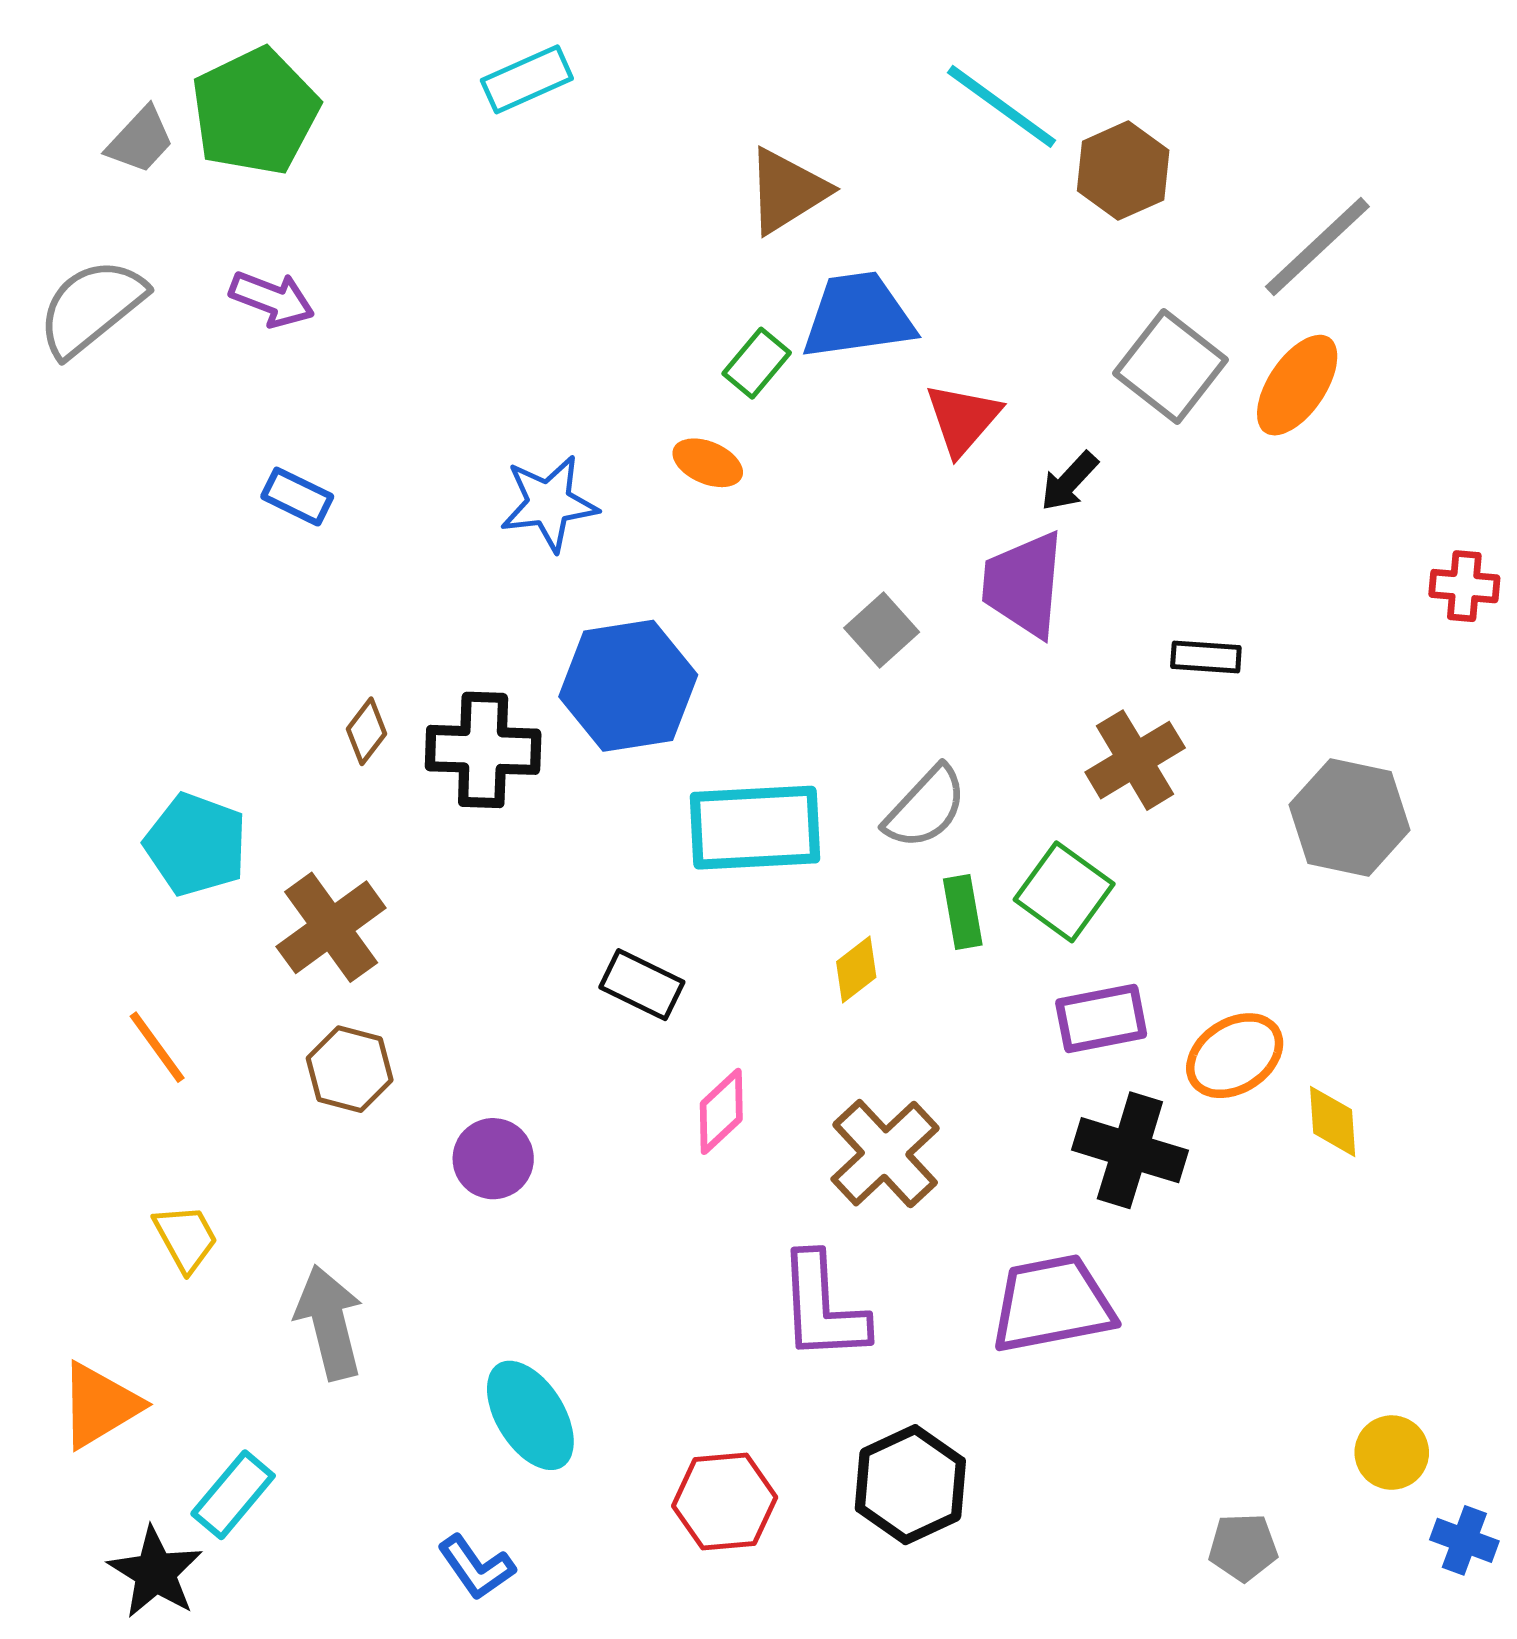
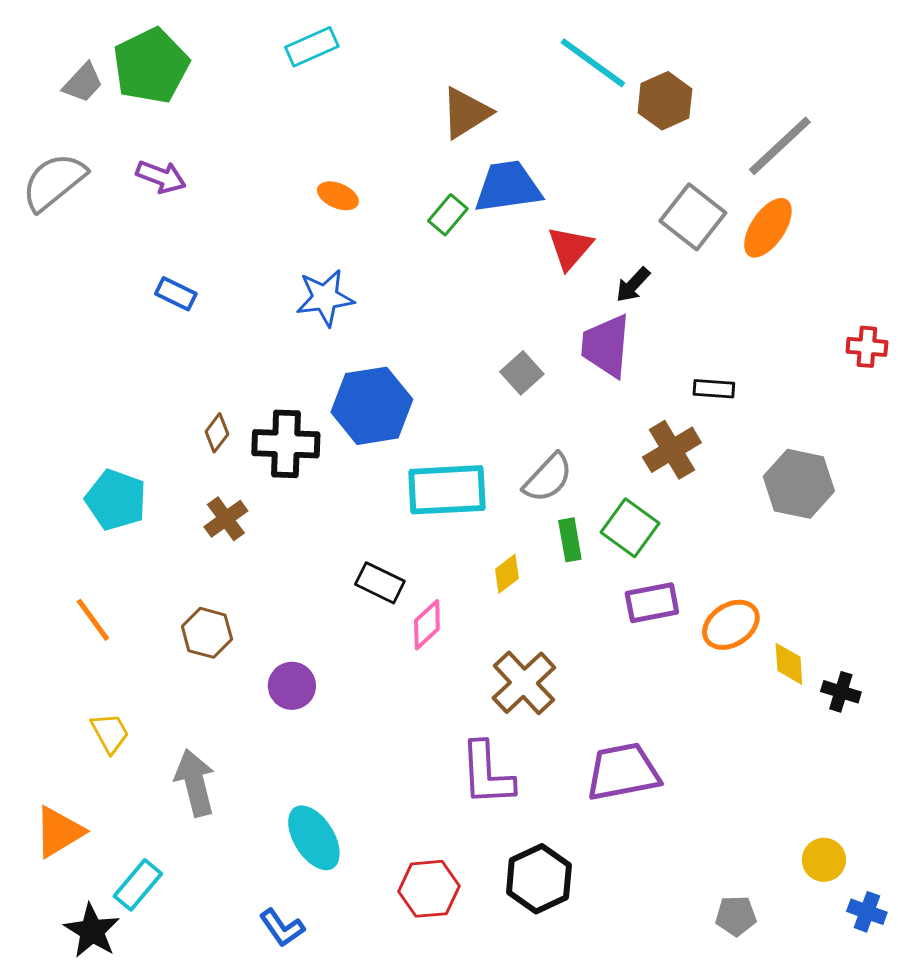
orange ellipse: (708, 463) -> (338, 196), moved
brown cross: (331, 927) -> (226, 519), moved, size x0.7
pink diamond: (721, 1111) -> (427, 625), moved
black cross: (1130, 1150) -> (841, 692), moved, size x0.6

